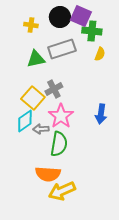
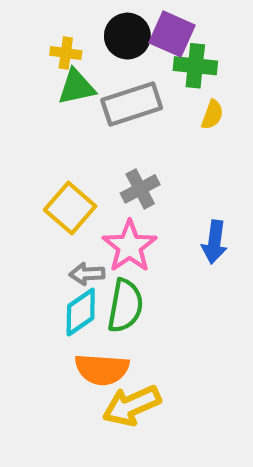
green triangle: (36, 59) -> (76, 87), moved
gray cross: (54, 89) -> (140, 189), moved
cyan diamond: (25, 121) -> (81, 312), moved

